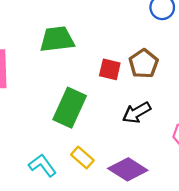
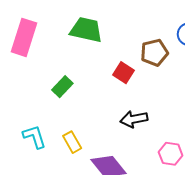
brown pentagon: (144, 64) -> (154, 53), moved
green rectangle: (70, 108) -> (62, 87), moved, size x0.6

